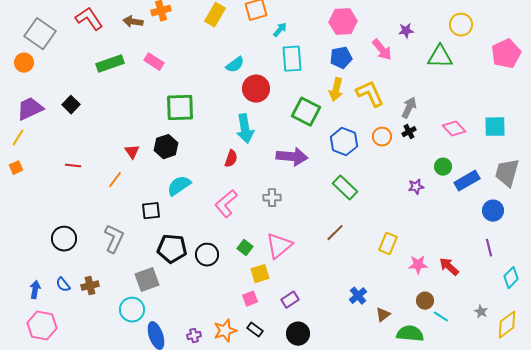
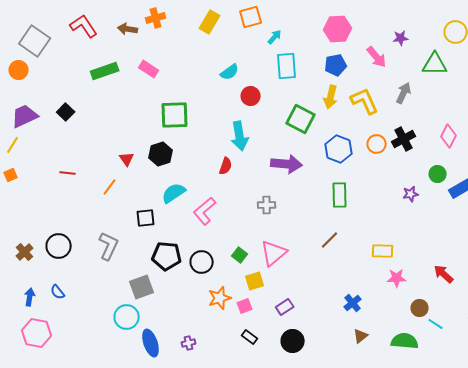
red circle: (256, 89) -> (251, 96), size x0.7
gray arrow: (409, 108) -> (404, 93), moved
pink diamond: (454, 129) -> (449, 136), turned 70
black cross: (409, 132) -> (404, 139), size x1.6
green rectangle: (345, 188) -> (340, 195), turned 45
pink L-shape: (226, 204) -> (205, 211), moved
yellow rectangle: (388, 244) -> (383, 251), turned 70
pink star: (418, 265) -> (397, 278), moved
brown cross: (90, 286) -> (25, 252), moved, turned -30
brown triangle: (383, 315) -> (361, 336), moved
orange star: (225, 331) -> (220, 298), moved

